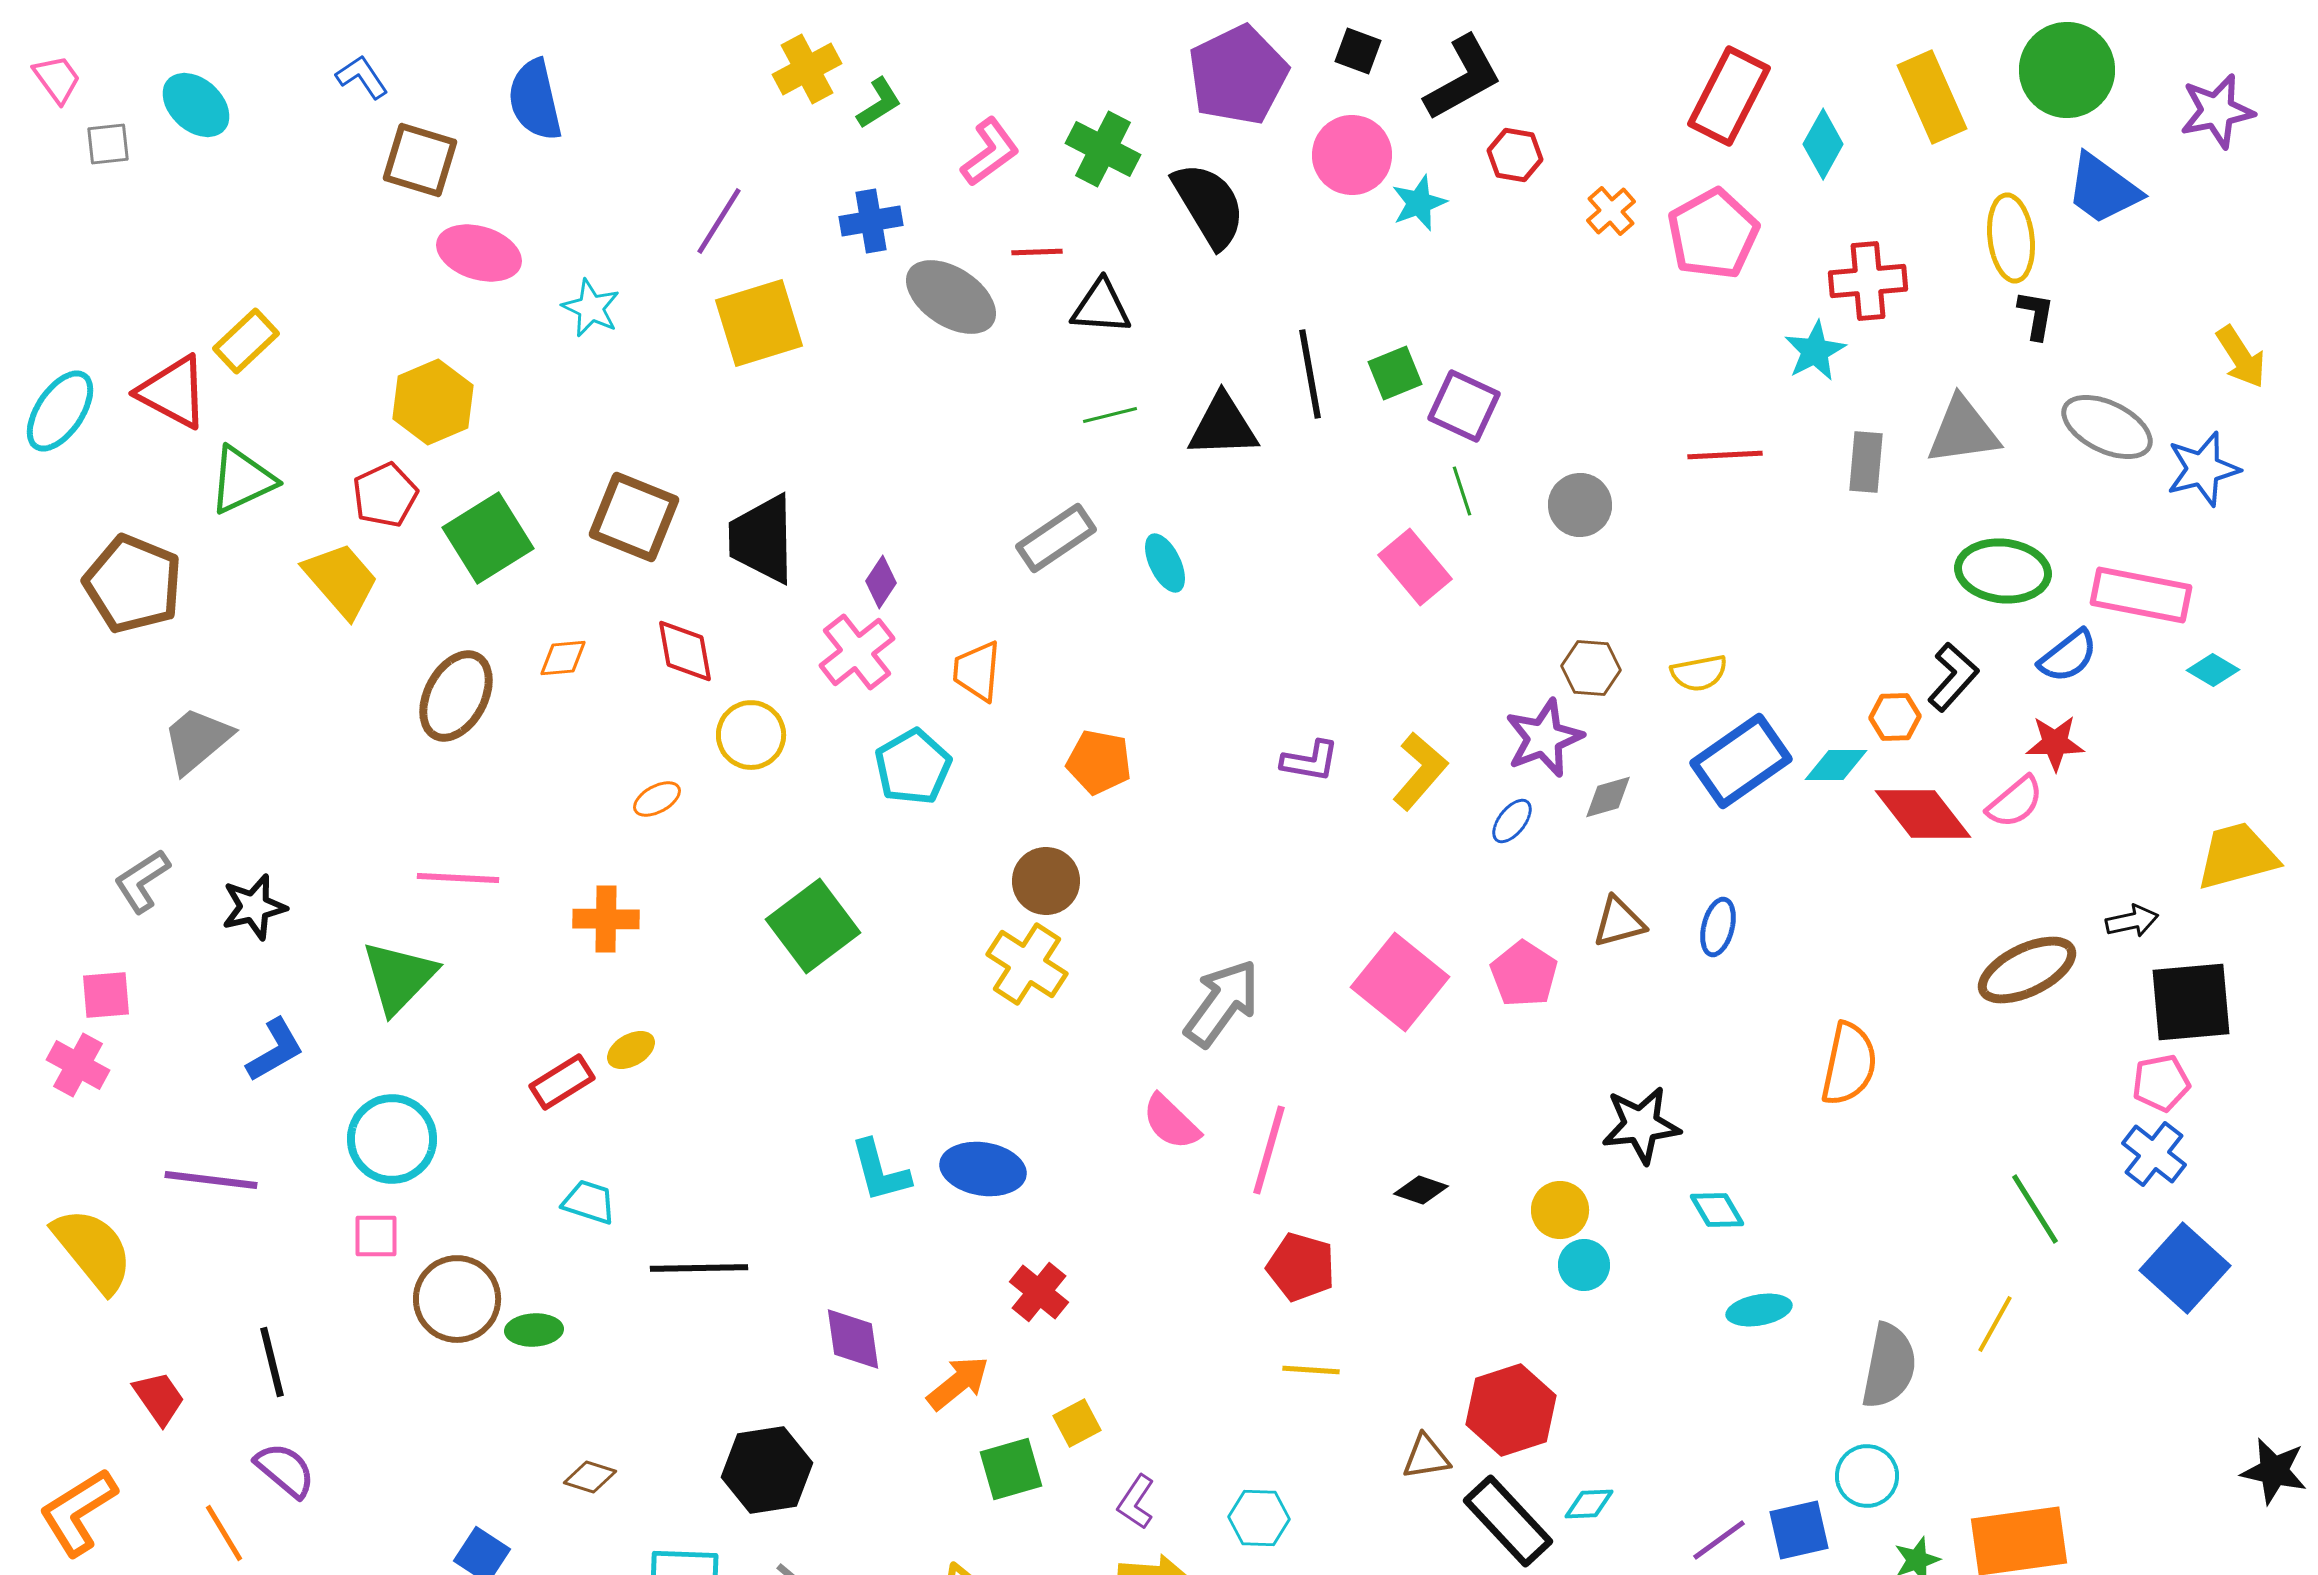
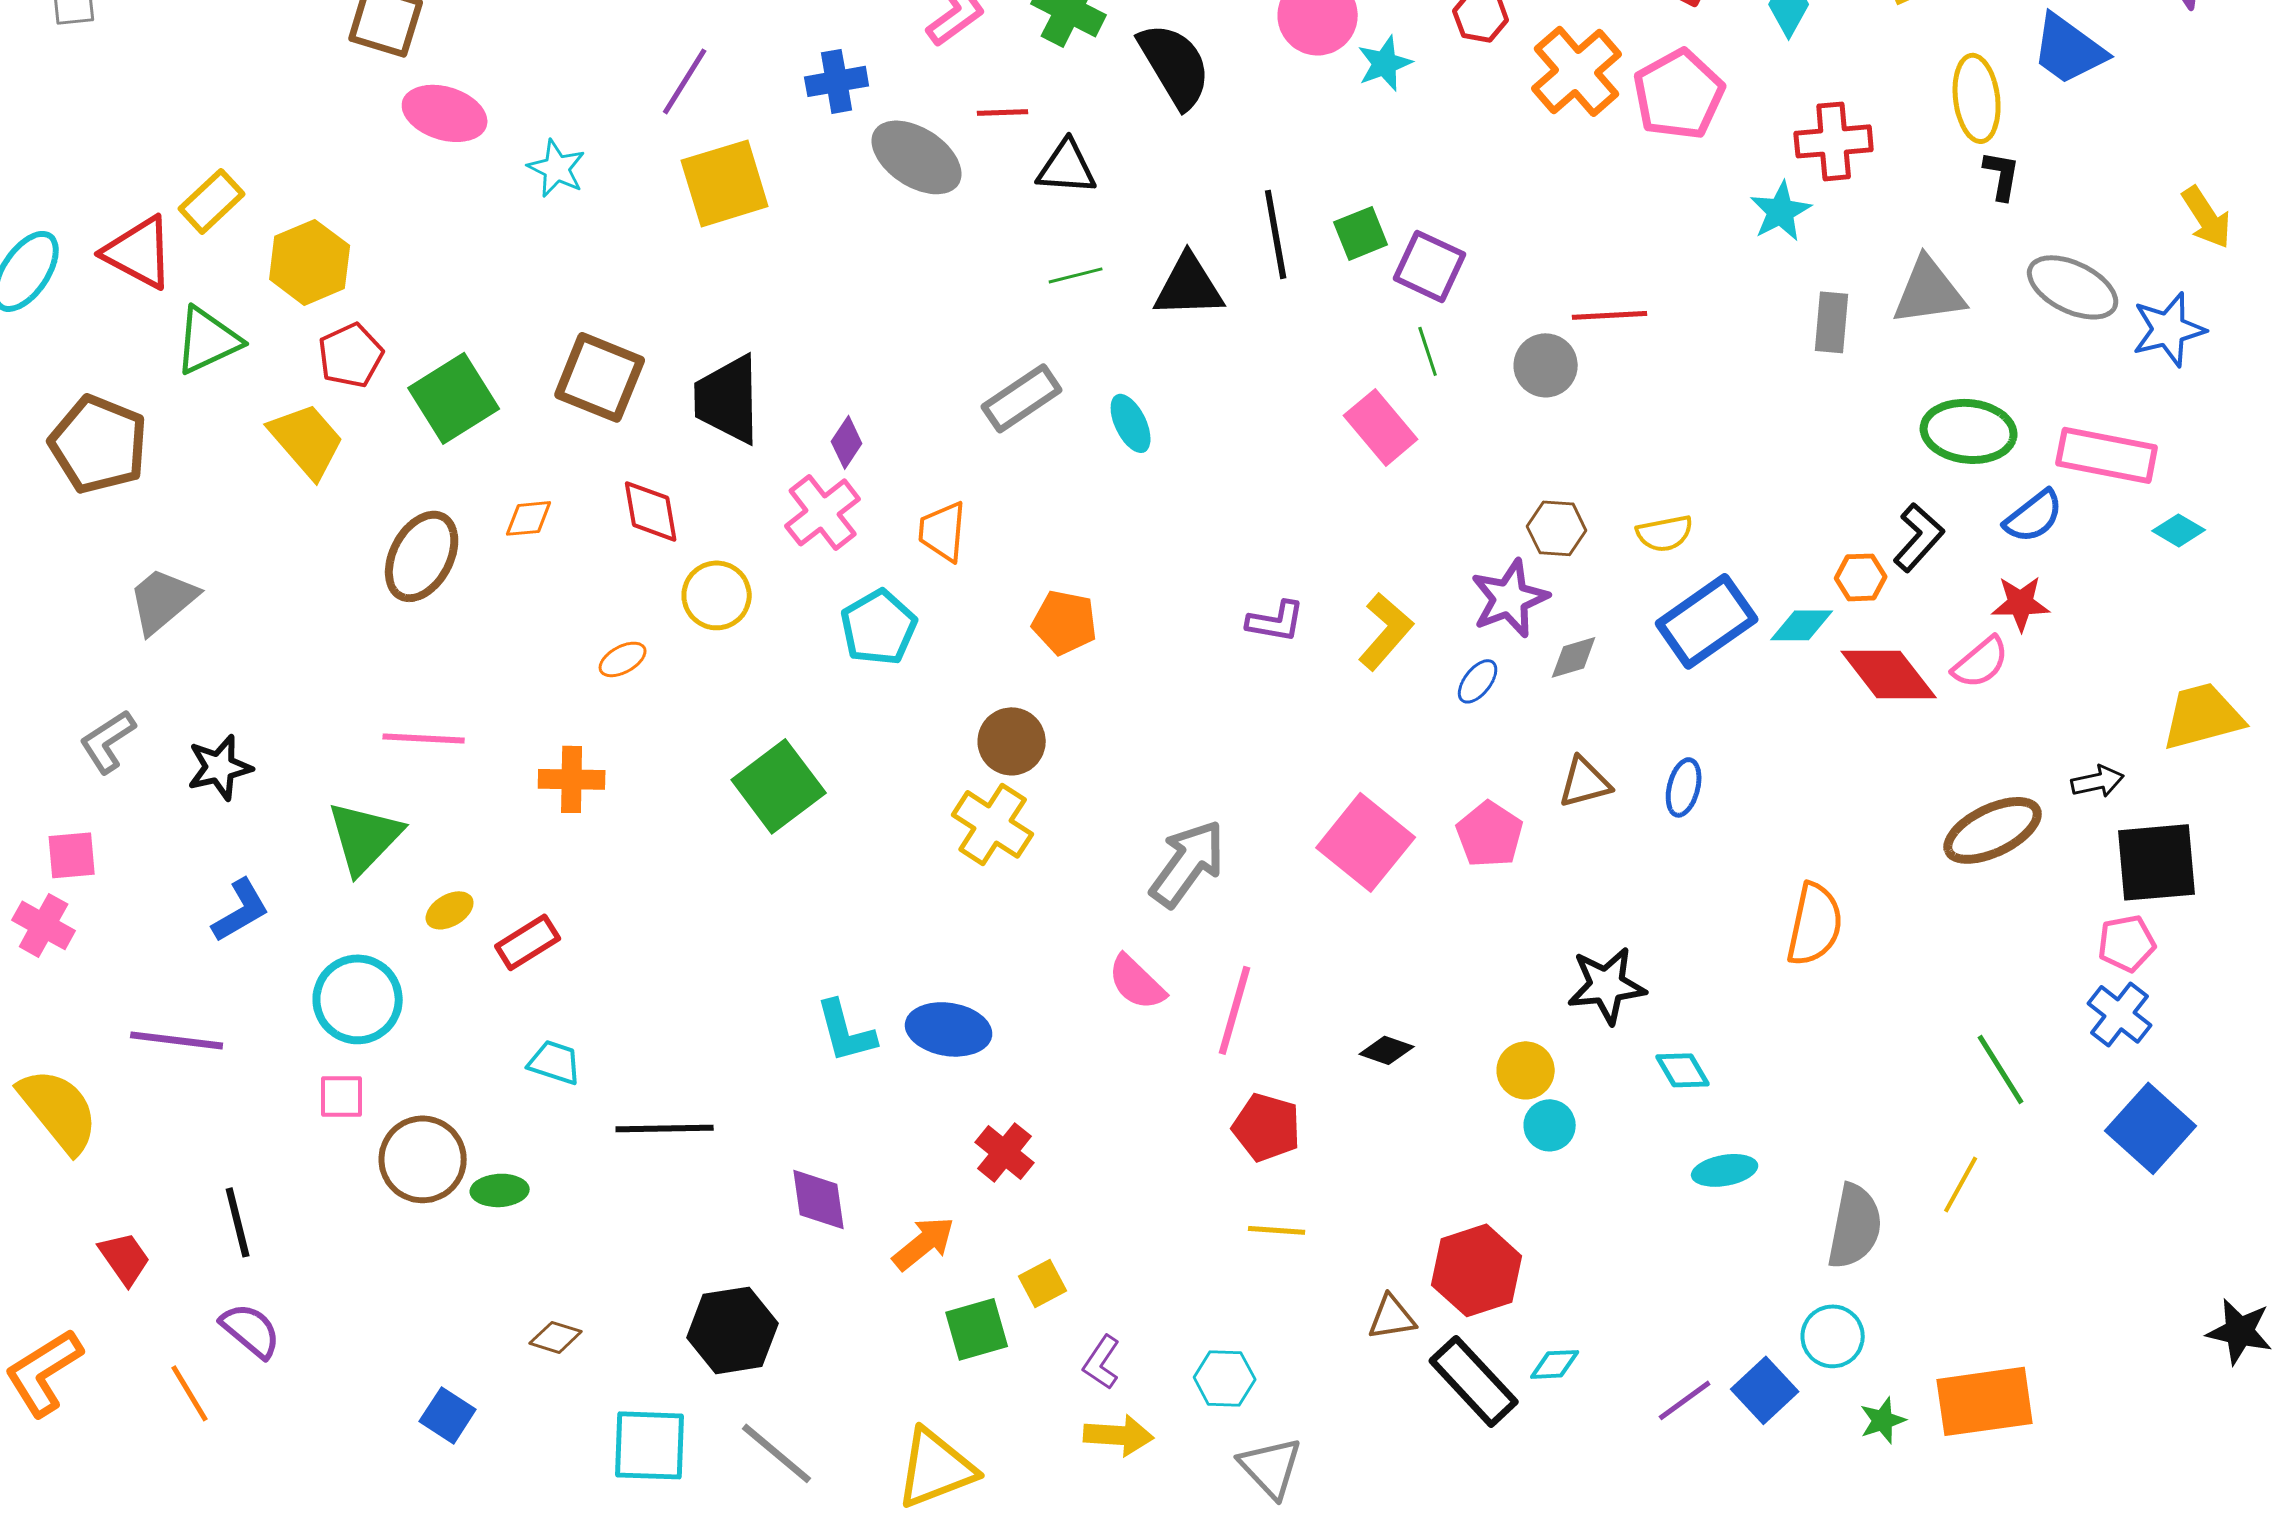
orange cross: (1611, 211) -> (1577, 71), size x1.8
yellow hexagon: (433, 402) -> (310, 262), moved
red line: (1725, 455) -> (1610, 315), moved
yellow ellipse: (631, 1050) -> (450, 910), moved
blue square: (1799, 1530) -> (1765, 1390), turned -30

